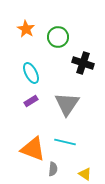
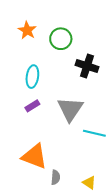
cyan ellipse: (31, 73) -> (32, 77), turned 35
cyan line: (65, 142) -> (94, 133), moved

